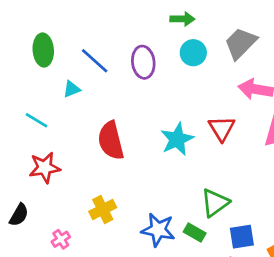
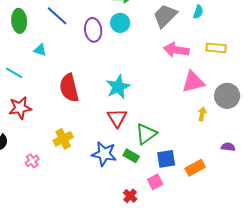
cyan circle: (193, 53) -> (120, 23), moved
blue line: (95, 61) -> (57, 16), moved
cyan triangle: (72, 89) -> (40, 50), turned 40
red triangle: (222, 128) -> (117, 118), moved

